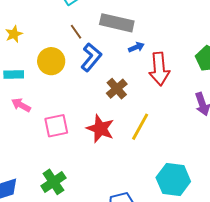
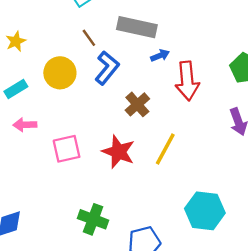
cyan rectangle: (14, 75) -> (16, 89), turned -30
pink arrow: (21, 105) -> (25, 125), turned -30
green cross: (53, 182) -> (93, 219), moved, turned -35

